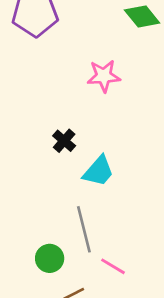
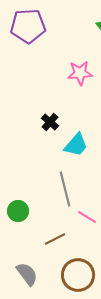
green circle: (50, 258) -> (18, 211), moved

